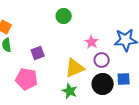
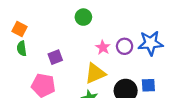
pink star: (92, 42) -> (103, 47), moved
purple circle: (102, 60) -> (125, 46), moved

